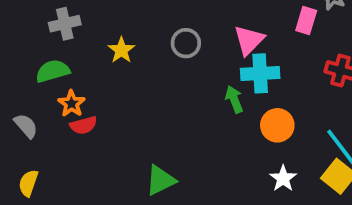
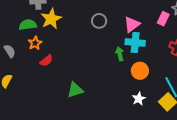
yellow star: (121, 50) -> (51, 19), moved, size x1.5
red semicircle: (83, 125) -> (46, 61), moved, turned -32

